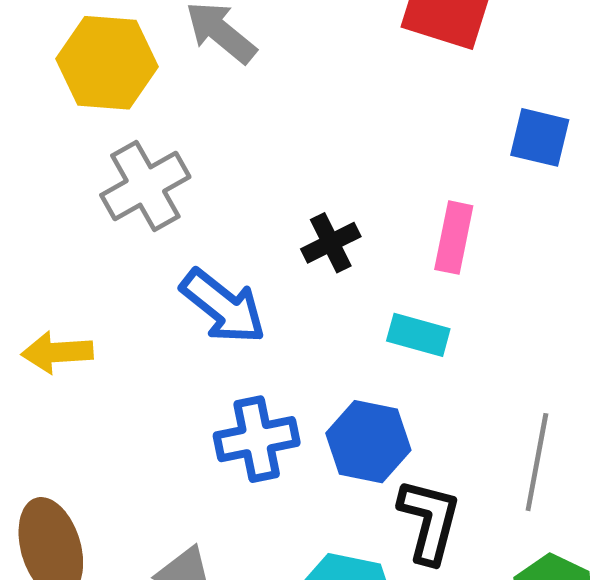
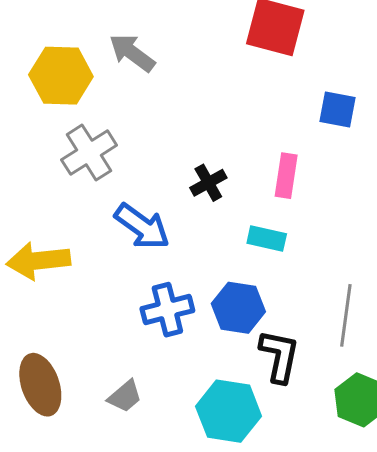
yellow arrow: (57, 352) -> (38, 261), size x1.4

